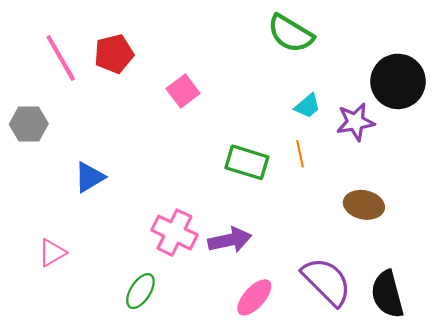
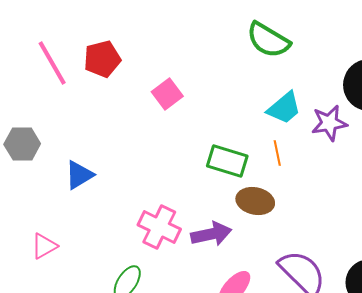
cyan trapezoid: (308, 106) -> (284, 108), size x1.4
gray hexagon: (29, 124) -> (22, 144), moved
brown ellipse: (364, 205) -> (255, 201), moved

